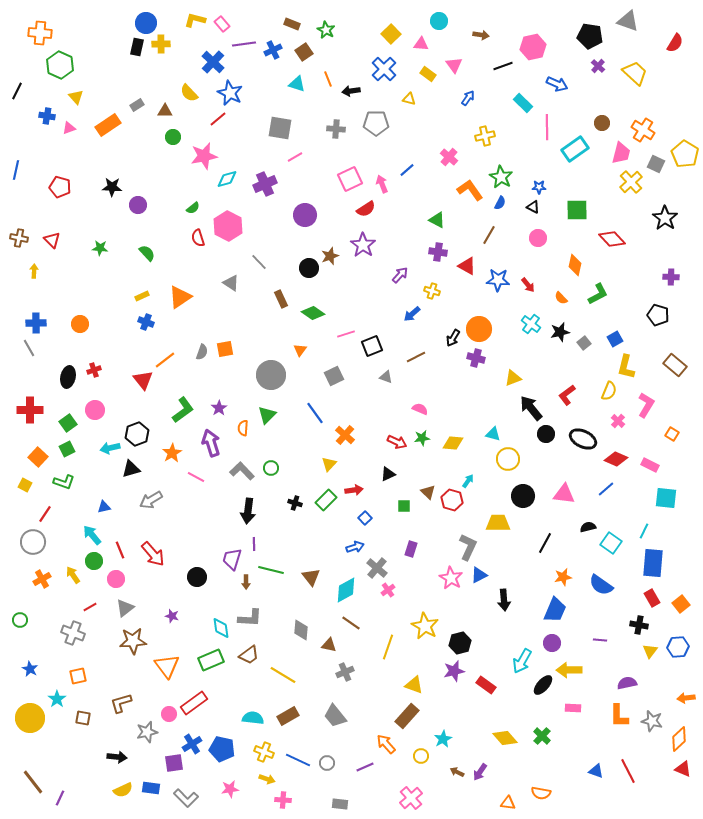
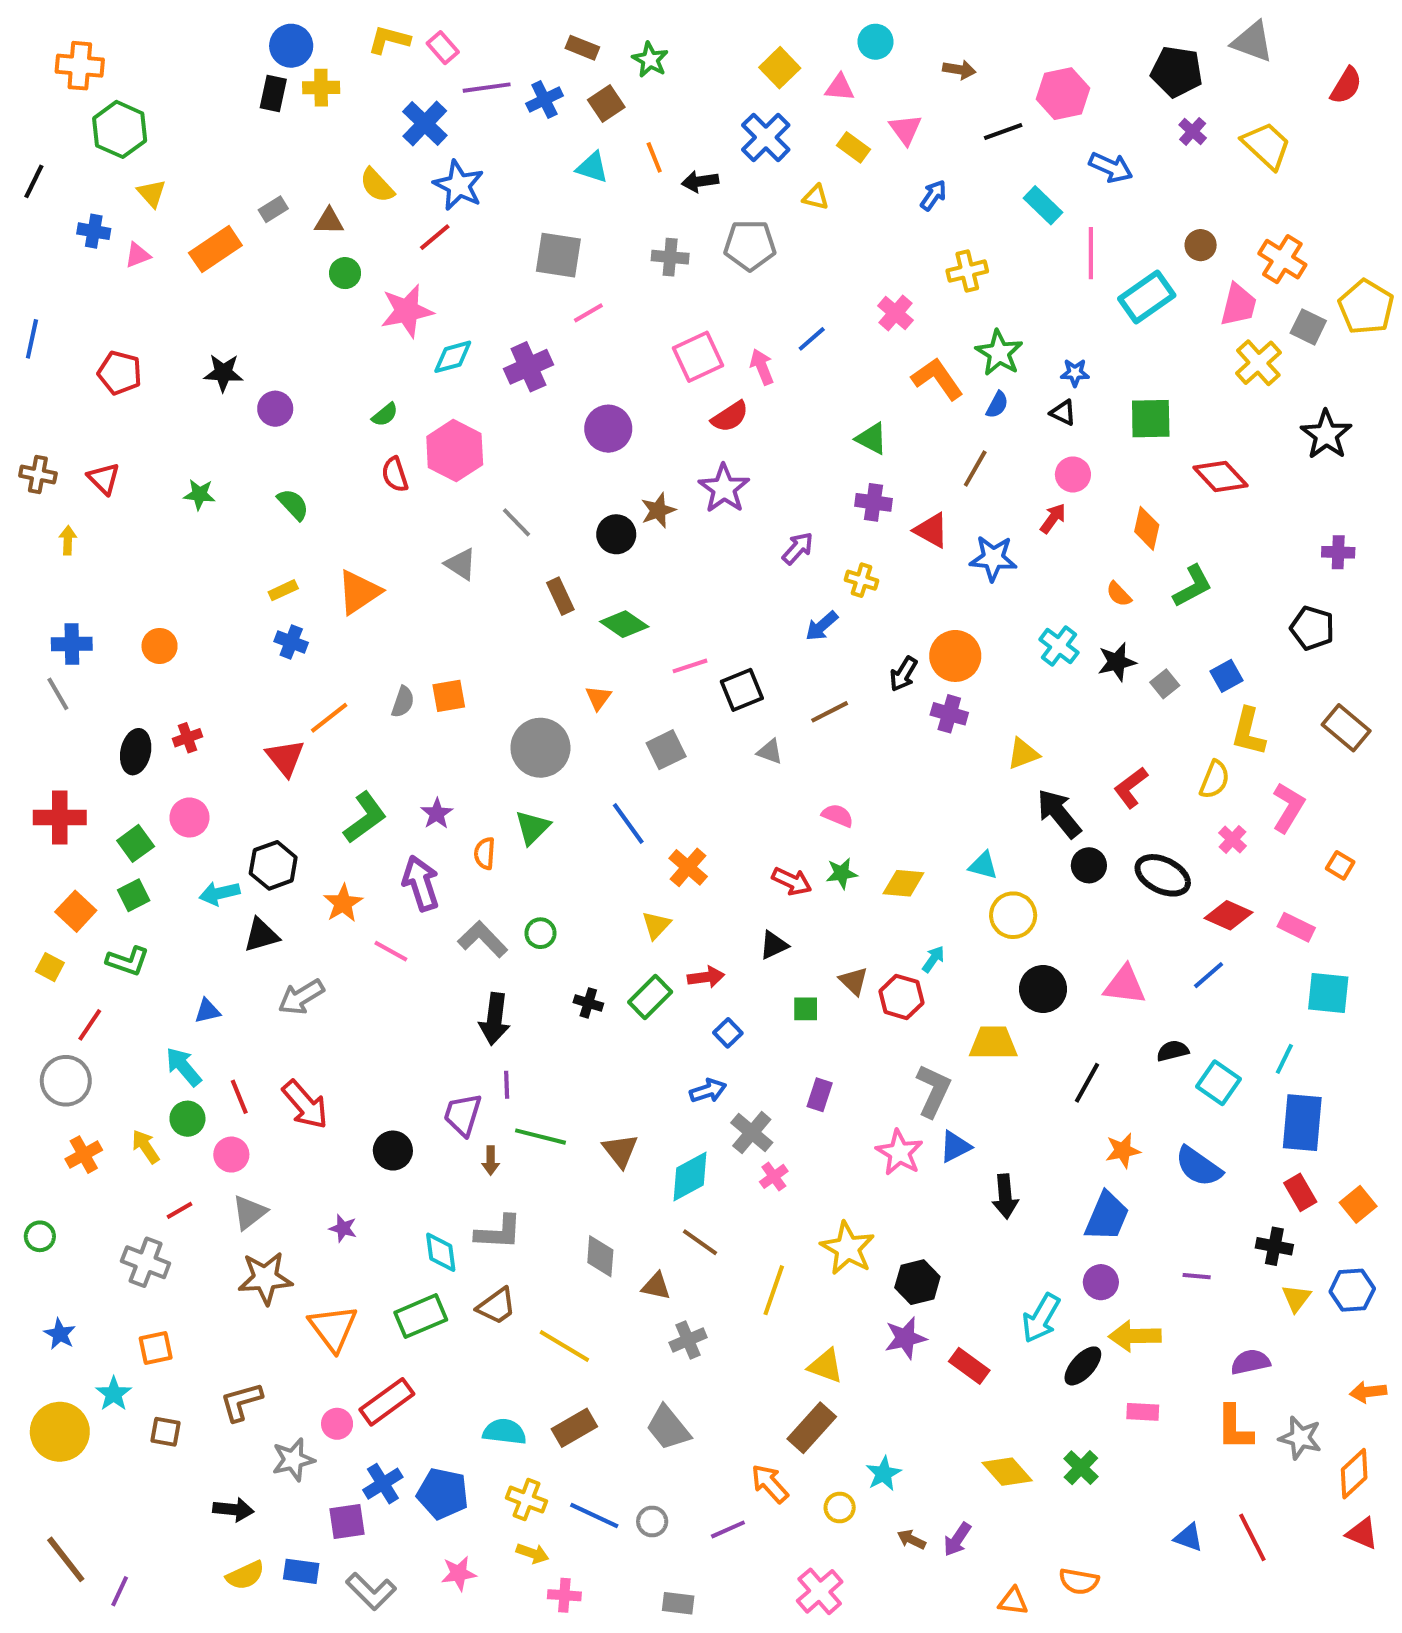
red arrow: (528, 285) -> (1053, 518), moved, turned -105

